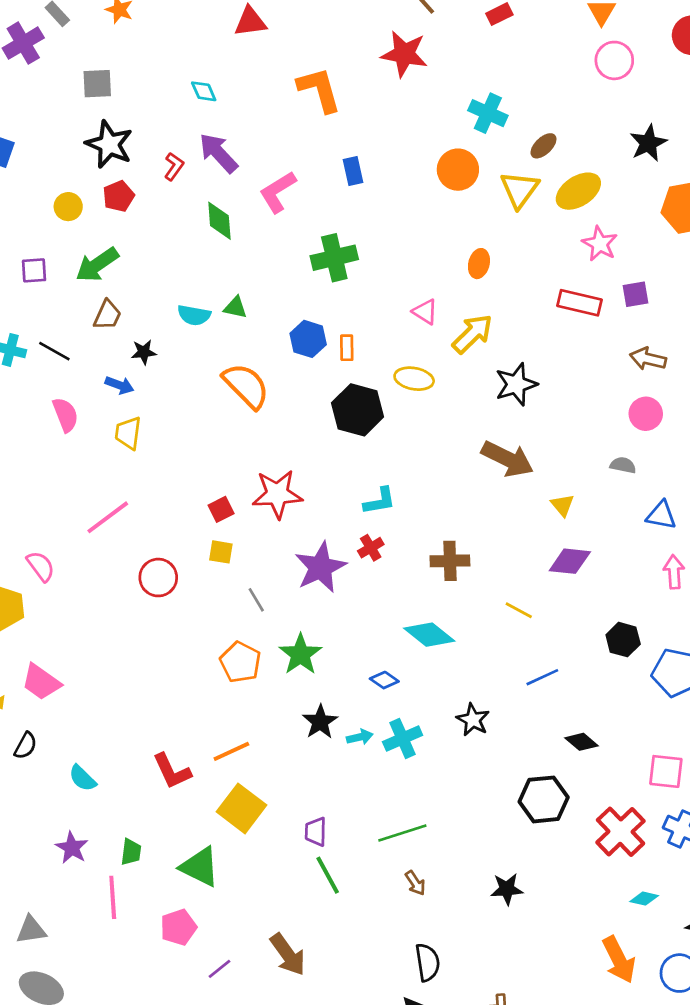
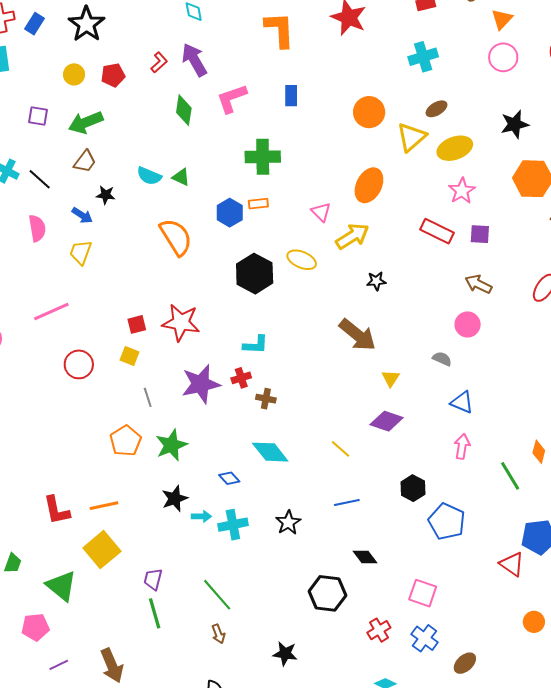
cyan cross: (488, 113) -> (423, 57), moved, turned 36
black star: (109, 144) -> (87, 24), moved
orange ellipse: (479, 264) -> (369, 185), size x1.6
orange rectangle: (347, 348) -> (258, 204), moved, turned 72
black star: (516, 384) -> (376, 281), size x0.6
brown cross: (450, 561) -> (266, 399), moved, size x0.7
red cross: (620, 832) -> (379, 630), size x0.6
green line: (402, 833) -> (217, 595), turned 54

